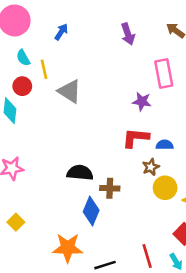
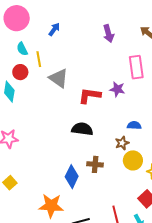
red L-shape: (136, 138) -> (90, 96), moved
black semicircle: (80, 173) -> (82, 129), moved
brown cross: (110, 188) -> (95, 164), moved

